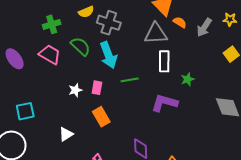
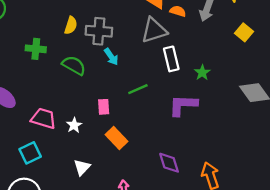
yellow semicircle: (86, 12) -> (71, 25), turned -35
green cross: (52, 24) -> (36, 49), turned 36
pink trapezoid: (50, 54) -> (44, 118), moved
cyan arrow: (108, 55) -> (111, 57), moved, size x0.6
white star: (75, 90) -> (74, 125), moved

